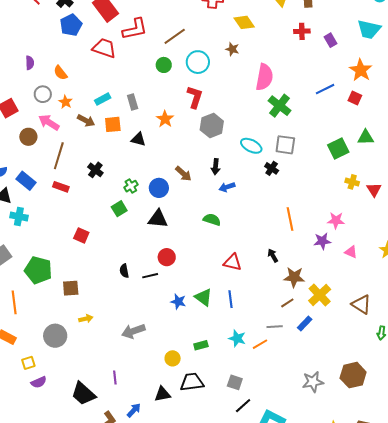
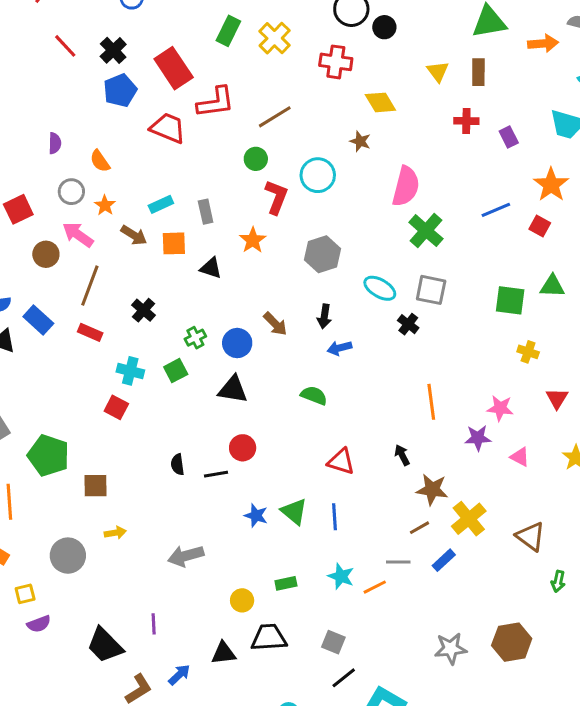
cyan circle: (198, 62) -> (318, 175), moved
red L-shape: (195, 97) -> (276, 197), moved
green square: (338, 148) -> (510, 300), turned 30
red triangle: (374, 190) -> (557, 398), moved
cyan cross: (19, 217) -> (130, 371), moved

